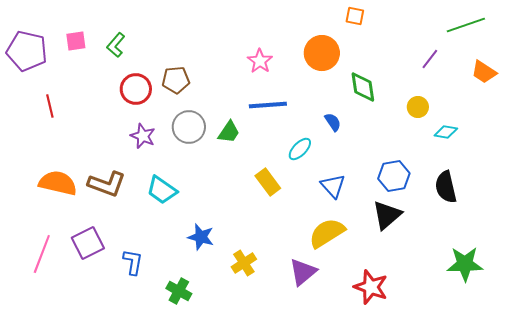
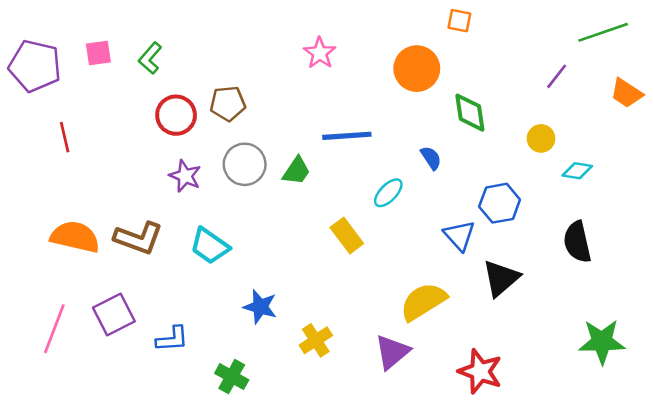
pink star: (260, 61) -> (320, 53), moved
blue hexagon: (394, 176) -> (500, 203), moved
blue triangle: (333, 186) -> (459, 236), moved
blue L-shape: (133, 262) -> (172, 339), turned 76

